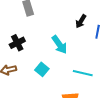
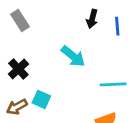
cyan square: (42, 69) -> (41, 99), moved

